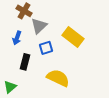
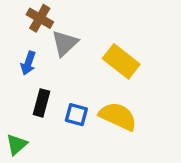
blue square: (46, 48) -> (76, 115), moved, turned 32
yellow semicircle: (58, 78) -> (118, 116), moved

